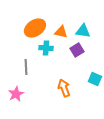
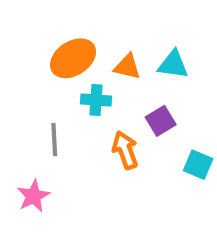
purple square: (77, 50) -> (161, 121), moved
orange arrow: (64, 88) -> (125, 150), moved

